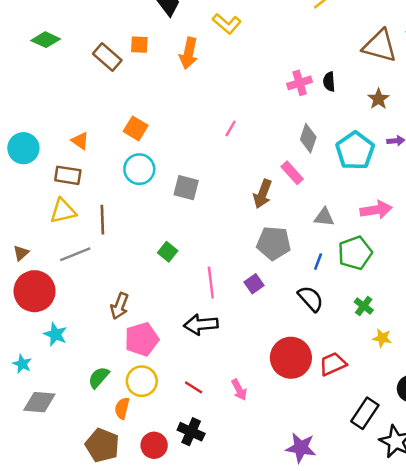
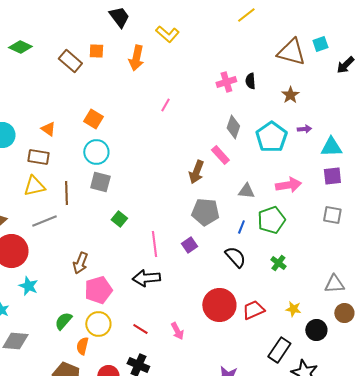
pink line: (231, 128) -> (165, 105), moved
gray square: (186, 188) -> (100, 182), moved
yellow star: (382, 338) -> (293, 309), moved

